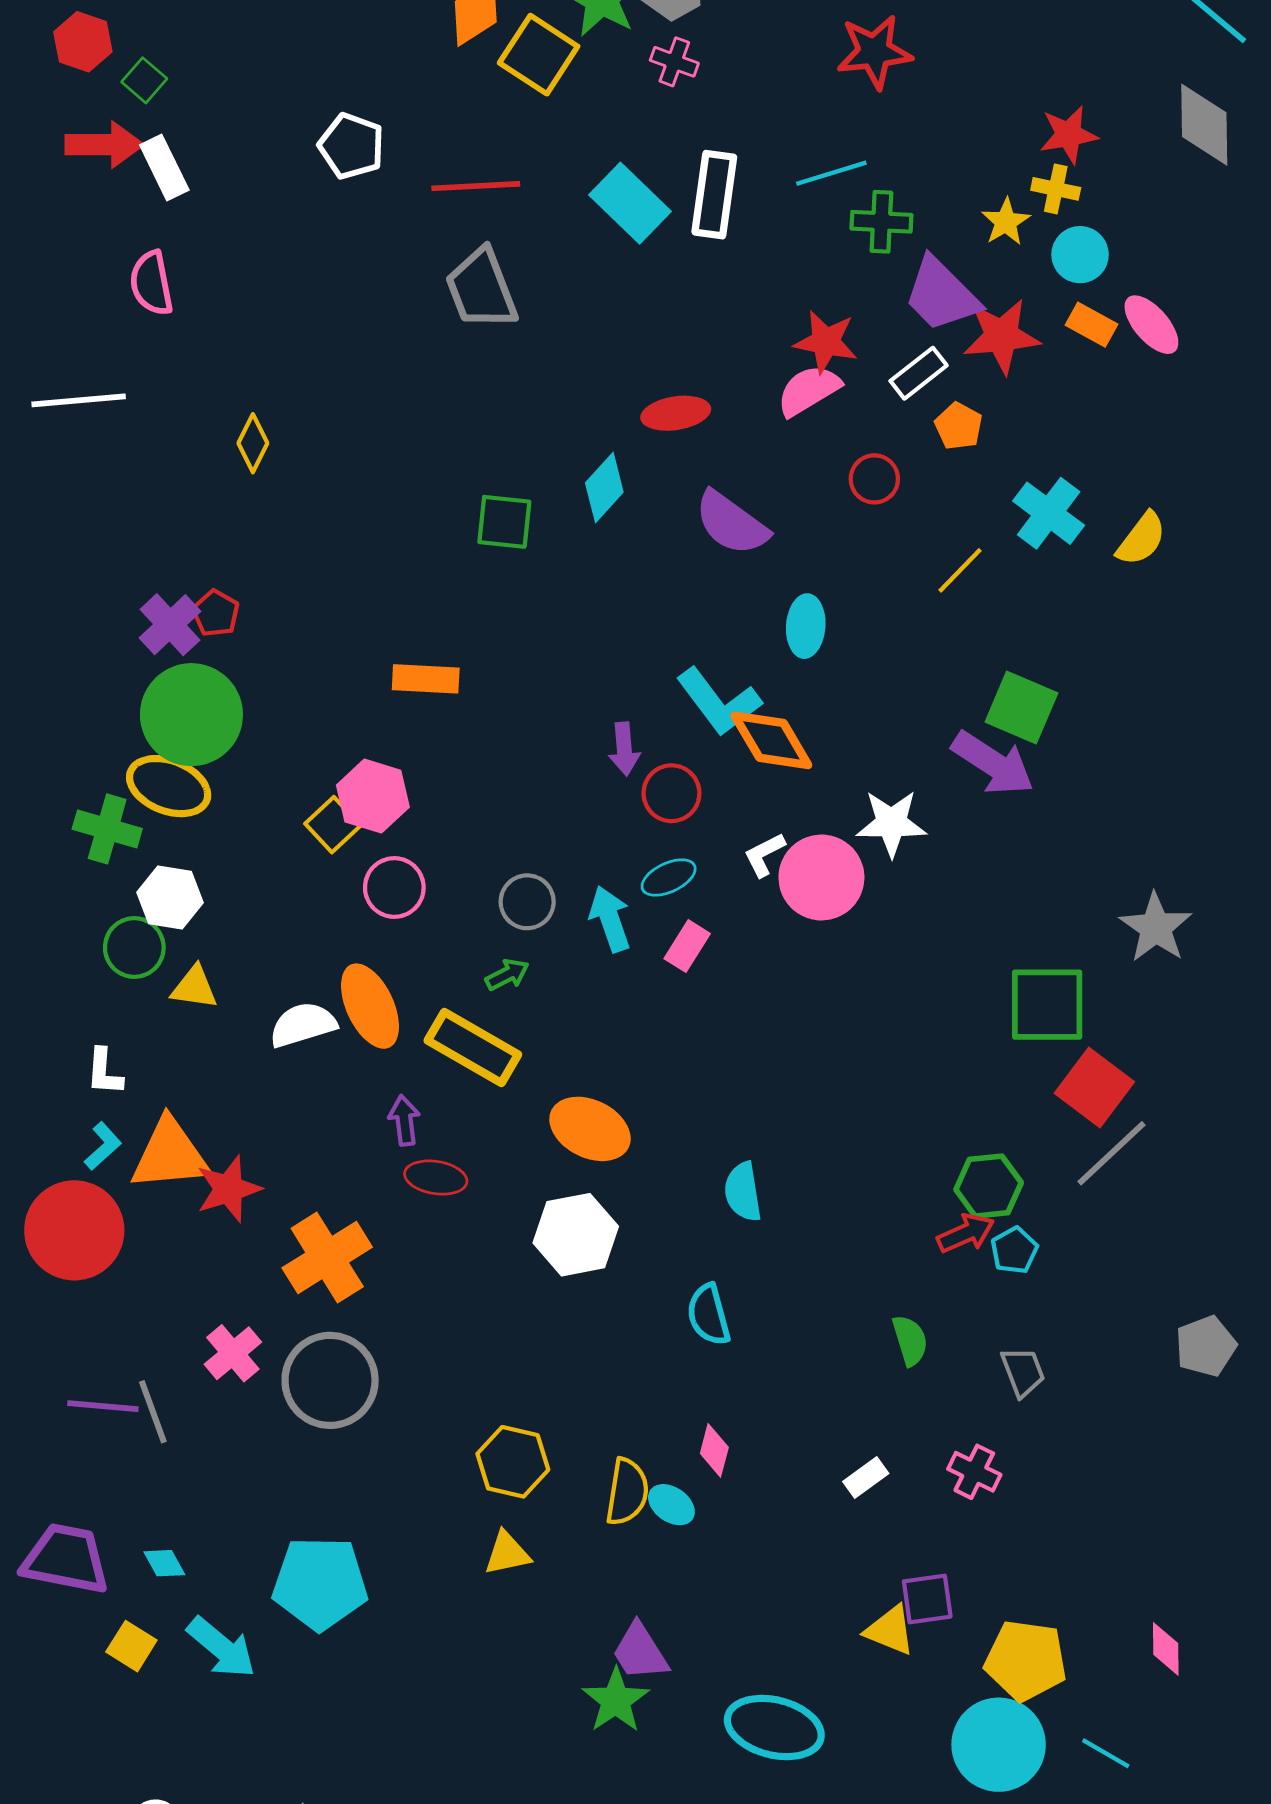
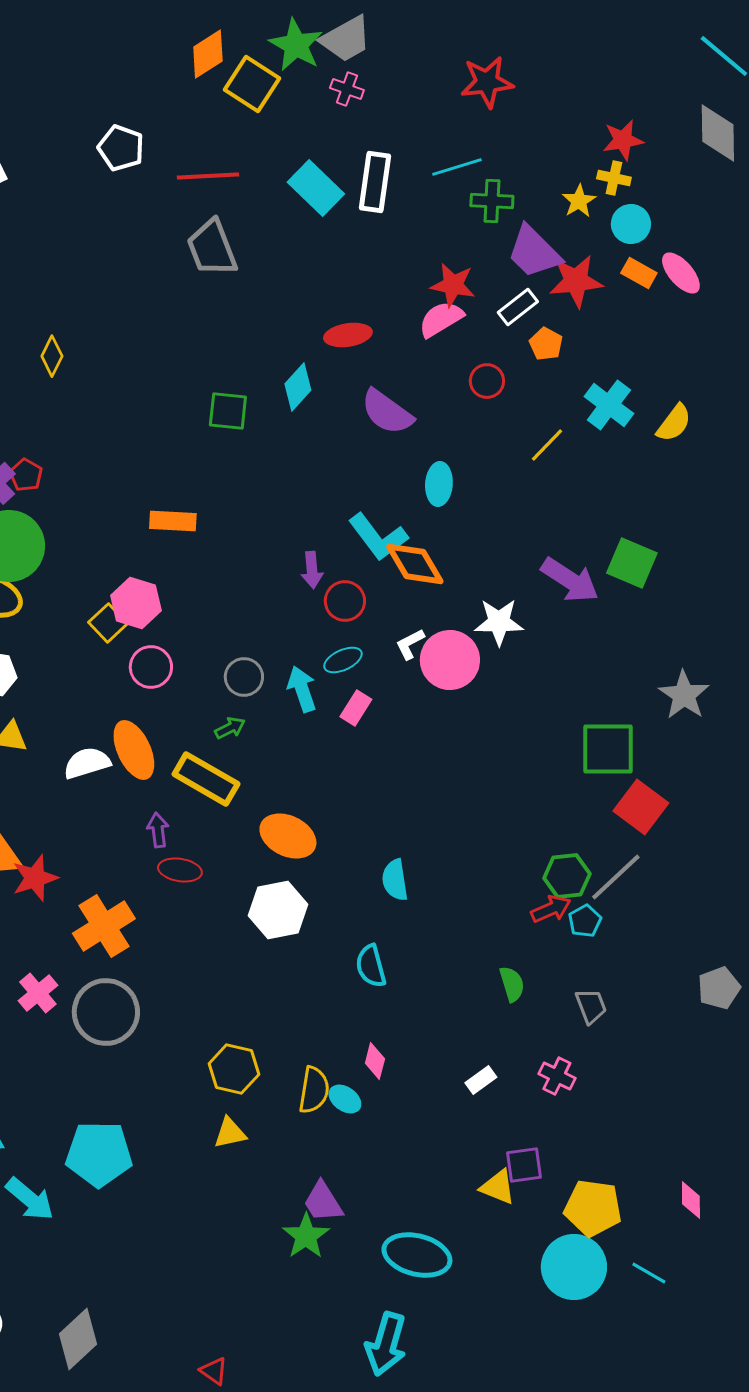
green square: (1021, 707) -> (632, 563), moved
gray line: (1111, 1153) -> (616, 877), moved

